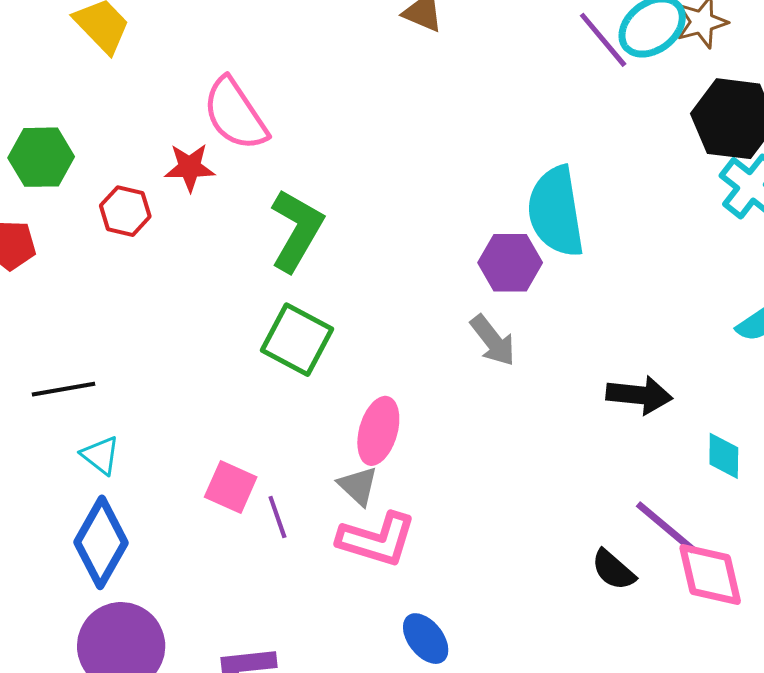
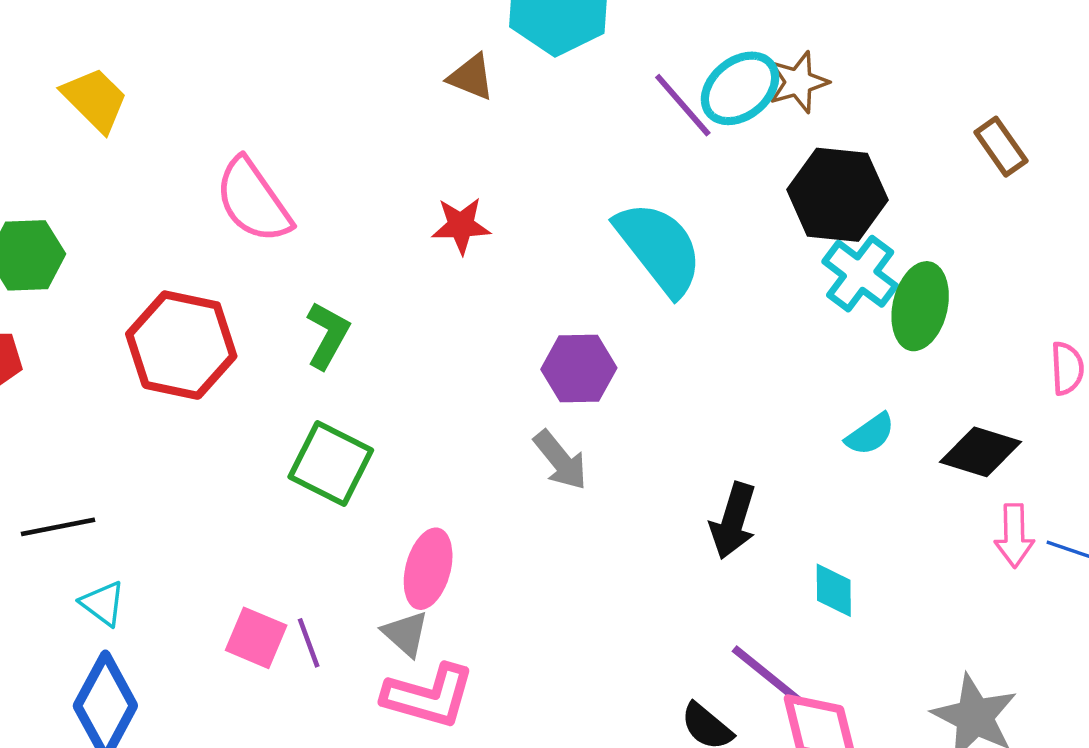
red star: (190, 167) -> (461, 226), moved
red hexagon: (125, 211) -> (181, 345), moved, size x1.8
cyan semicircle: (556, 212) -> (659, 248), moved, turned 152
green L-shape: (297, 230) -> (328, 335), size x0.7
black arrow: (639, 395) -> (733, 521), turned 102
purple line: (277, 517) -> (309, 643), moved

